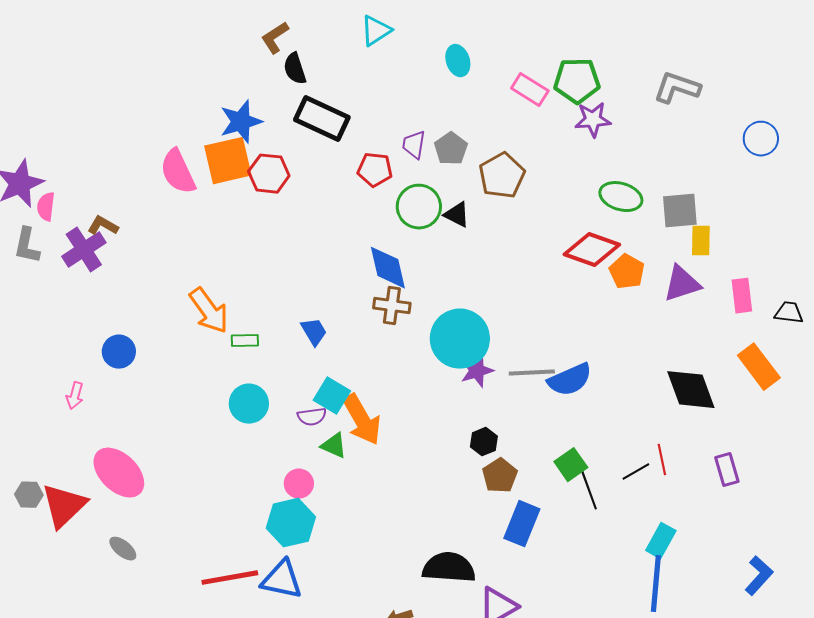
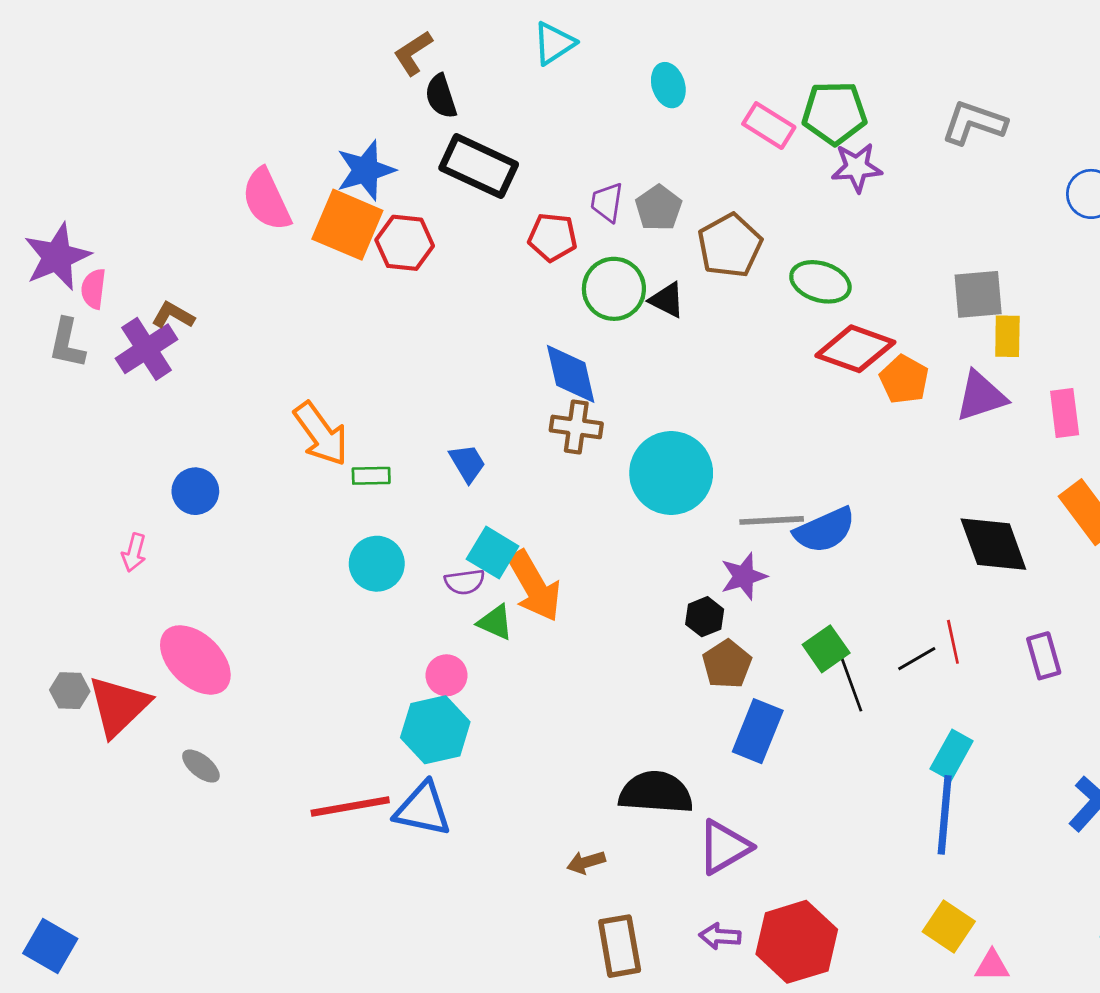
orange square: (228, 161) -> (347, 225), turned 36
pink semicircle: (178, 172) -> (267, 200), moved
green ellipse: (621, 197) -> (820, 282), moved
purple star: (477, 371) -> (744, 576), moved

